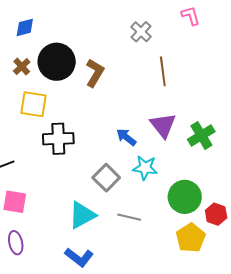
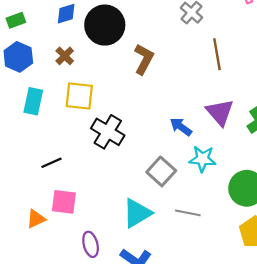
black circle: (57, 62) -> (105, 25), moved
black cross: (58, 139) -> (108, 132), turned 36
purple ellipse: (16, 243) -> (91, 244), moved

